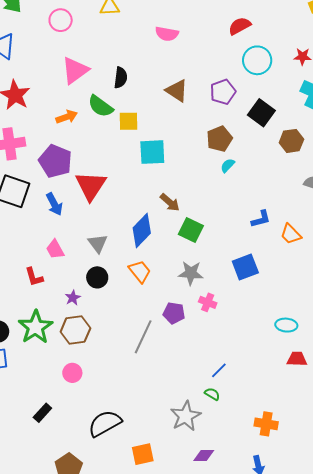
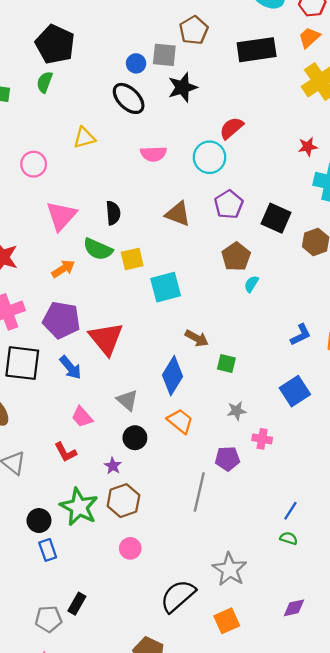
cyan circle: (257, 60) -> (209, 157), moved
green square: (191, 230) -> (226, 363), size x0.7
gray star: (191, 273) -> (237, 411), size x0.7
black rectangle: (42, 413) -> (77, 604), moved
gray star: (186, 416) -> (230, 569), moved

